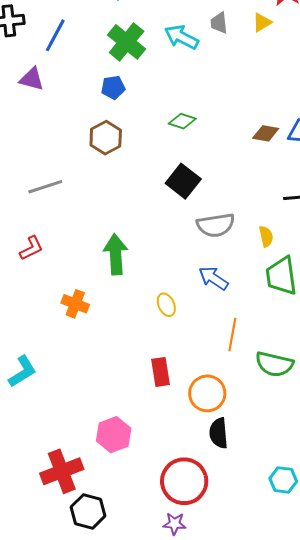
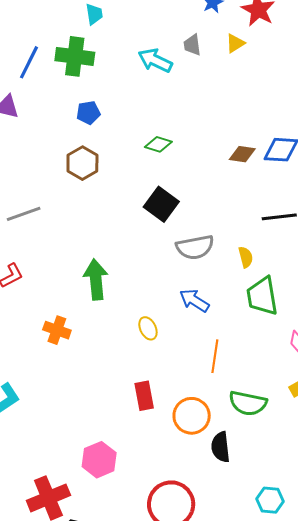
green cross: (127, 42) -> (75, 56), moved, turned -30
green semicircle: (274, 364) -> (248, 403), moved
black semicircle: (219, 433) -> (221, 447), moved

